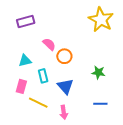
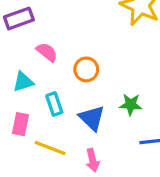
pink semicircle: (49, 44) -> (47, 52), moved
green star: (98, 73) -> (131, 104), moved

